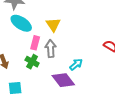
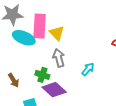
pink rectangle: (35, 43) -> (40, 26), moved, size x1.6
purple diamond: (63, 80) -> (54, 90), moved

